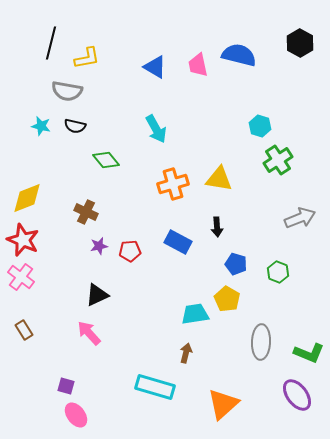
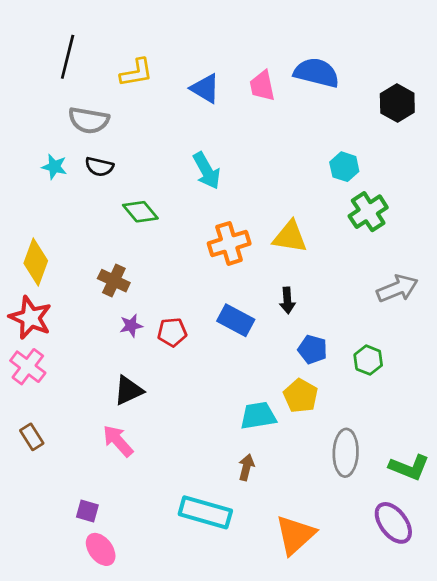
black hexagon: (300, 43) -> (397, 103), moved
yellow L-shape: (87, 58) -> (136, 73), moved
yellow diamond: (27, 198) -> (36, 262), turned -48

